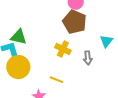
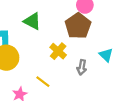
green triangle: (19, 37) -> (32, 21), moved
cyan triangle: (106, 41) -> (106, 55), turned -40

